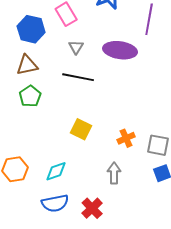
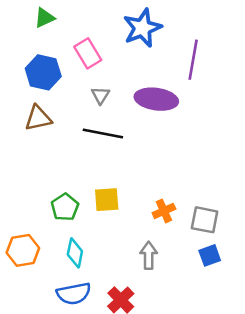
green pentagon: (30, 96) -> (65, 207), moved
yellow square: (81, 129) -> (107, 200), turned -30
cyan diamond: (56, 171) -> (75, 253), turned -60

